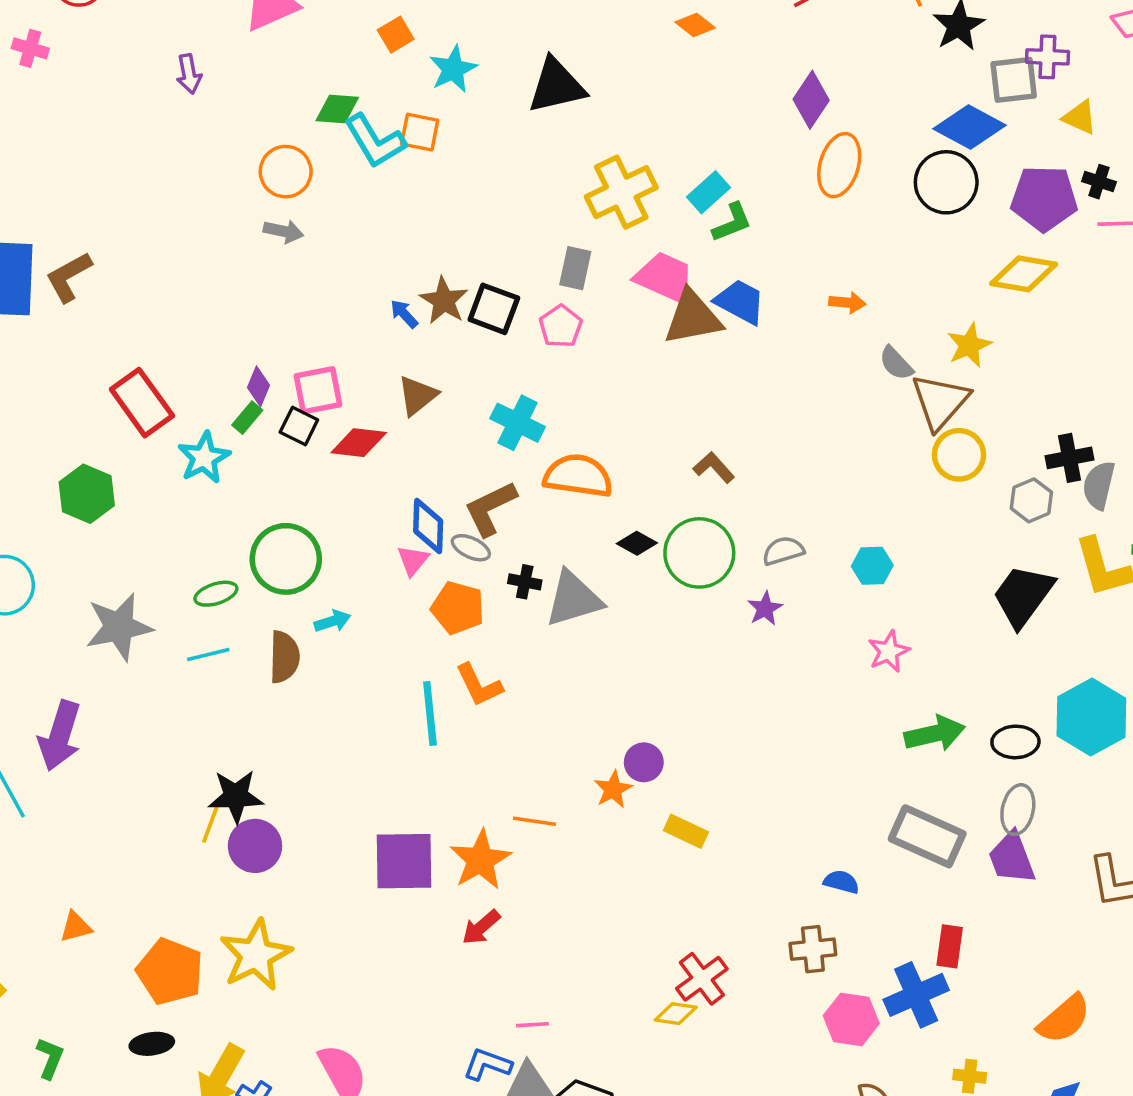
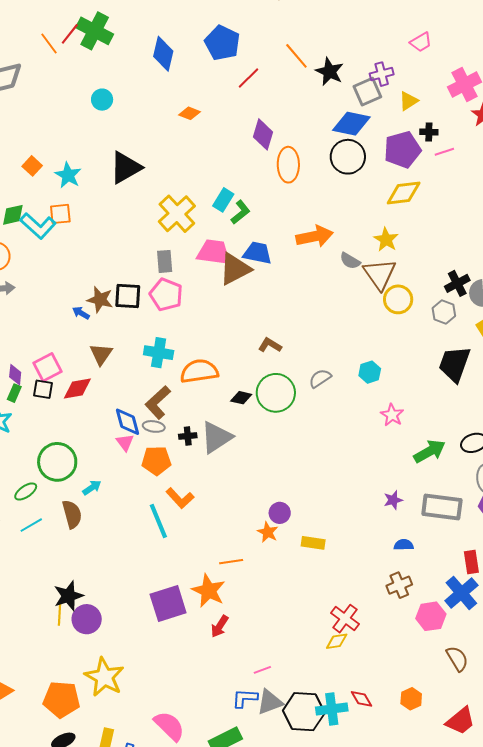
yellow triangle: (1080, 117) -> (408, 101), turned -40
orange arrow: (847, 303) -> (315, 236), size x1.8
pink pentagon: (561, 326) -> (166, 295), size x1.4
purple star: (765, 609) -> (393, 500), moved, turned 30

